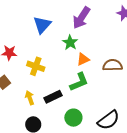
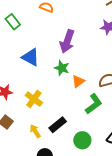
blue triangle: (42, 25) -> (31, 57), turned -30
yellow cross: (36, 66) -> (34, 99), turned 30
green L-shape: (79, 82) -> (94, 104), moved

